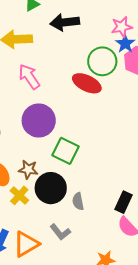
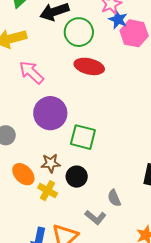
green circle: (102, 61) -> (79, 32), moved
black circle: (51, 188) -> (77, 177), size x0.7
gray semicircle: (78, 201) -> (114, 198), moved

